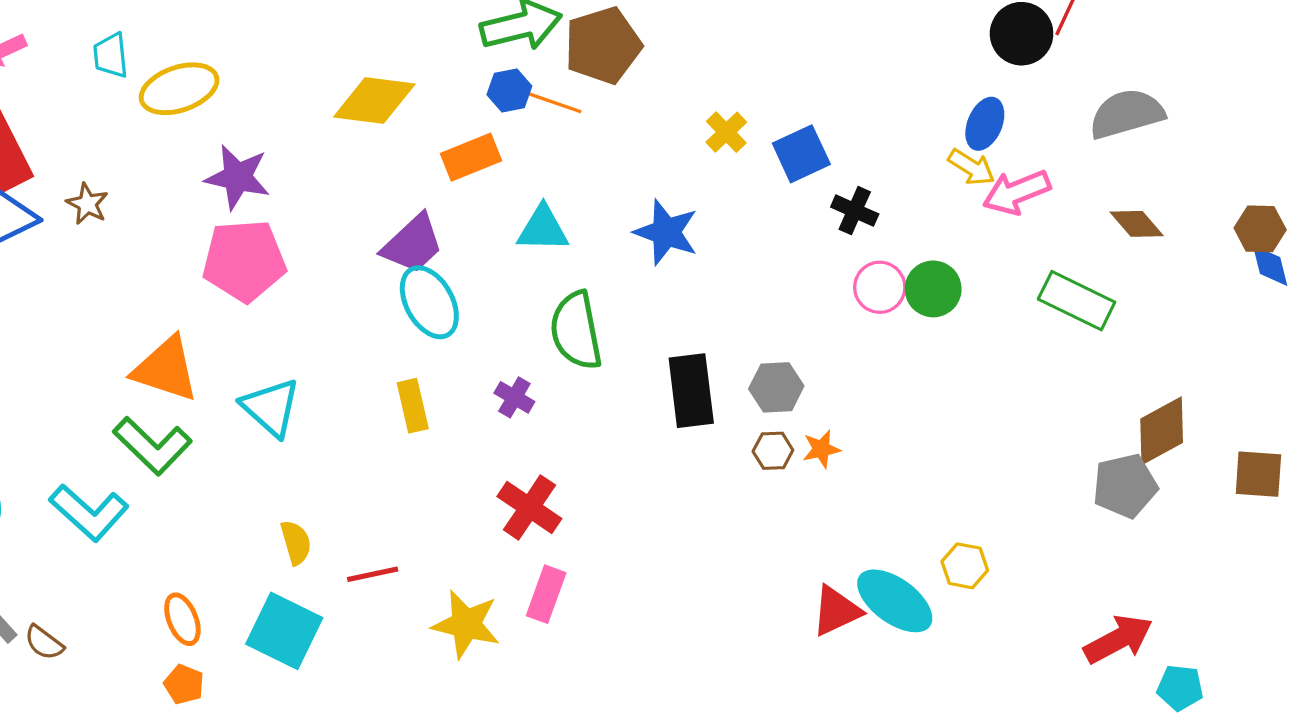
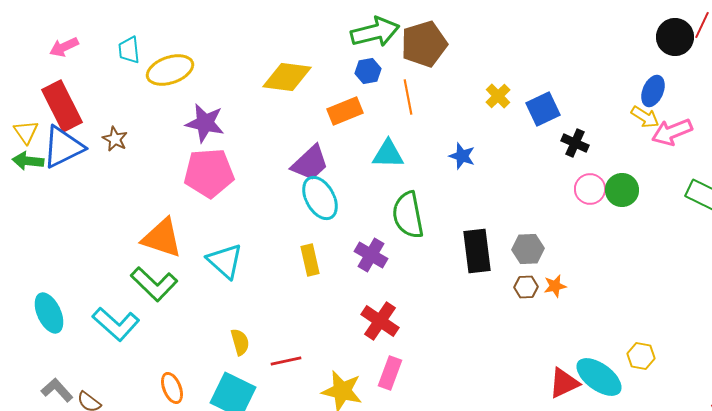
orange line: (553, 102) -> (408, 97), moved, turned 60
blue star: (666, 232) -> (462, 156), size x0.7
purple cross: (514, 397) -> (371, 255), size x1.4

